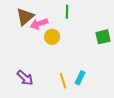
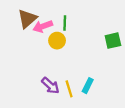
green line: (67, 12) -> (65, 23), moved
purple arrow: (25, 78) -> (50, 86), moved

